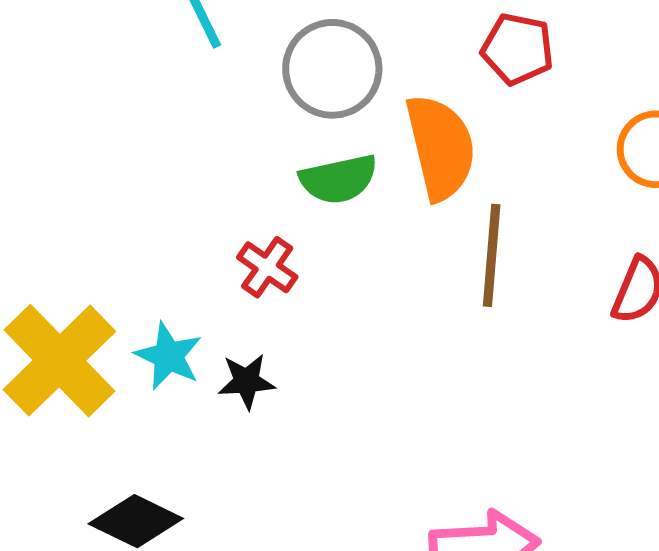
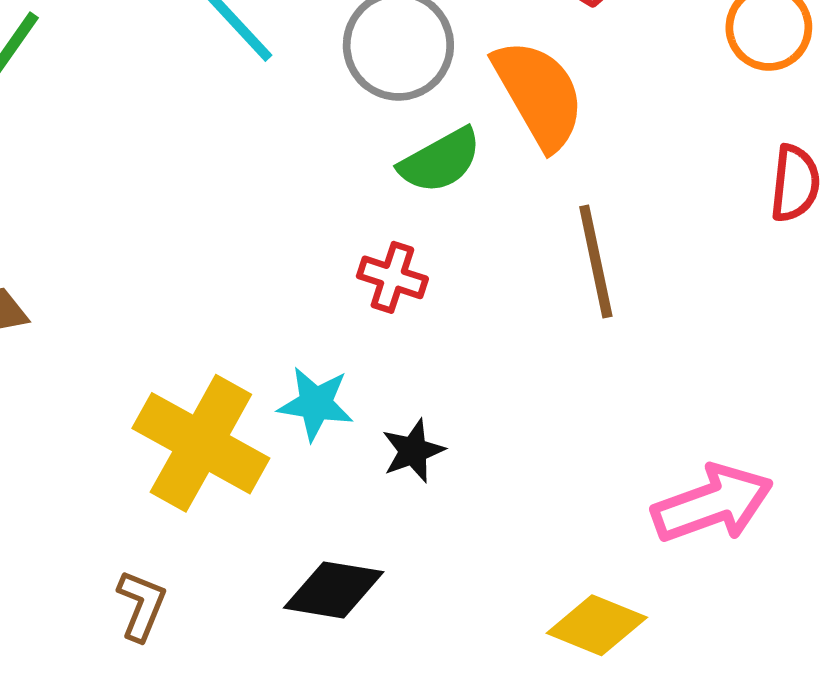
brown line: (492, 255) -> (596, 261), moved
black star: (246, 381) -> (413, 451), moved

